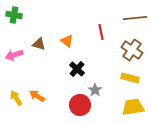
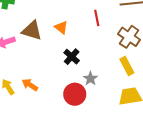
brown triangle: (39, 44) -> (32, 31), size x1.5
yellow rectangle: (130, 78) -> (127, 66), turned 48

